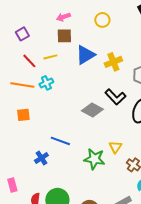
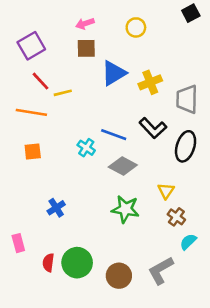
purple square: (22, 34) -> (31, 46), size x1.5
yellow line: (50, 57) -> (63, 93), moved
cyan cross: (46, 83) -> (86, 148), moved, turned -32
gray diamond: (92, 110) -> (123, 166), moved
blue line: (60, 141) -> (114, 135), moved
yellow triangle: (115, 147) -> (166, 191), moved

